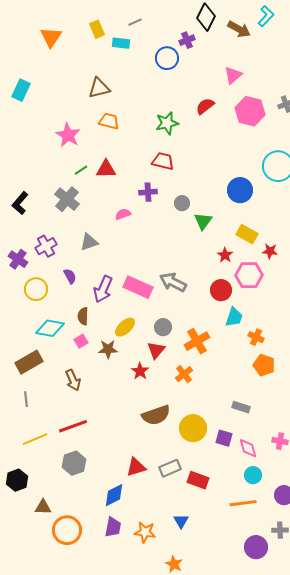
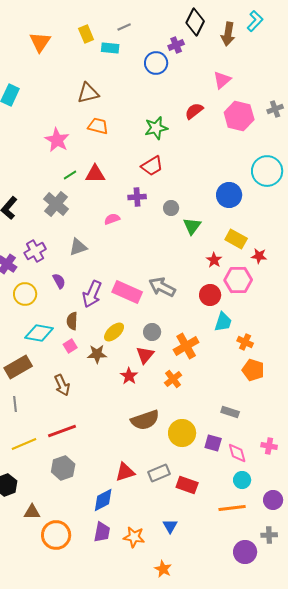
brown arrow: (239, 29) -> (228, 34), turned 70
red trapezoid: (163, 161) -> (152, 166), turned 135

